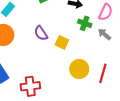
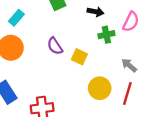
green cross: (85, 23) -> (106, 35), turned -32
gray arrow: (104, 34) -> (129, 65), moved

